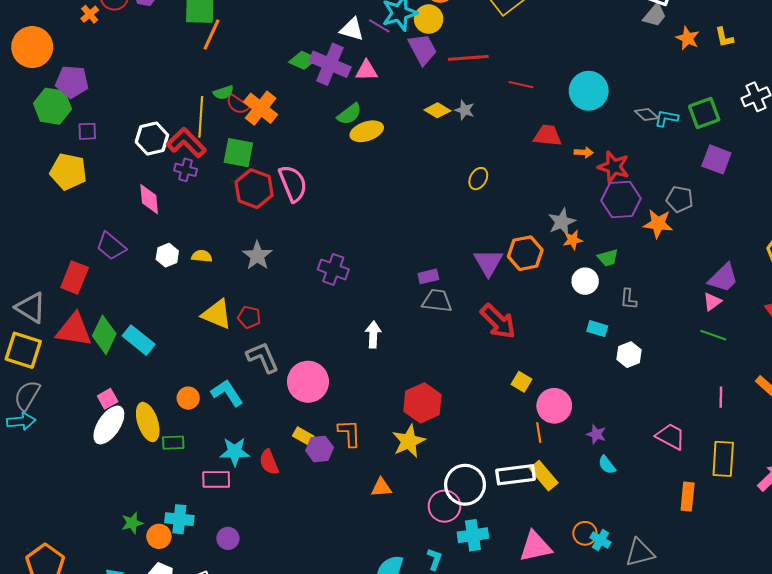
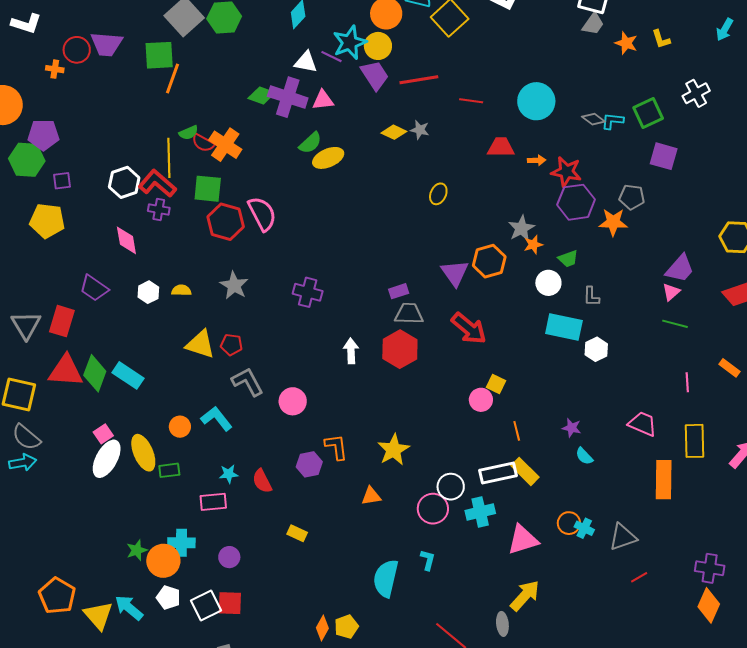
orange cross: (90, 14) -> (55, 69), turned -36
gray triangle: (31, 308) -> (26, 325), moved, turned 32
cyan rectangle: (597, 329) -> (564, 327), size x1.8
pink circle: (308, 382) -> (293, 401), size x0.7
gray semicircle: (27, 395) -> (26, 437), turned -76
red hexagon: (422, 403) -> (400, 349), moved
pink circle: (554, 406) -> (481, 400), moved, size x0.7
yellow rectangle: (303, 436) -> (297, 533), moved
cyan star: (235, 452) -> (229, 474), size x0.7
white circle: (465, 485) -> (451, 487), size x0.7
orange rectangle: (688, 497) -> (664, 480), size x1.4
cyan cross: (473, 535) -> (480, 512), moved
orange circle: (159, 536) -> (163, 561), size x1.4

